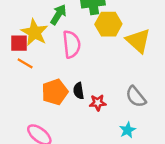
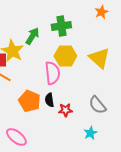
yellow hexagon: (108, 24) -> (65, 56), moved
pink semicircle: (71, 44) -> (52, 73), moved
orange pentagon: (55, 92) -> (29, 101), turned -30

